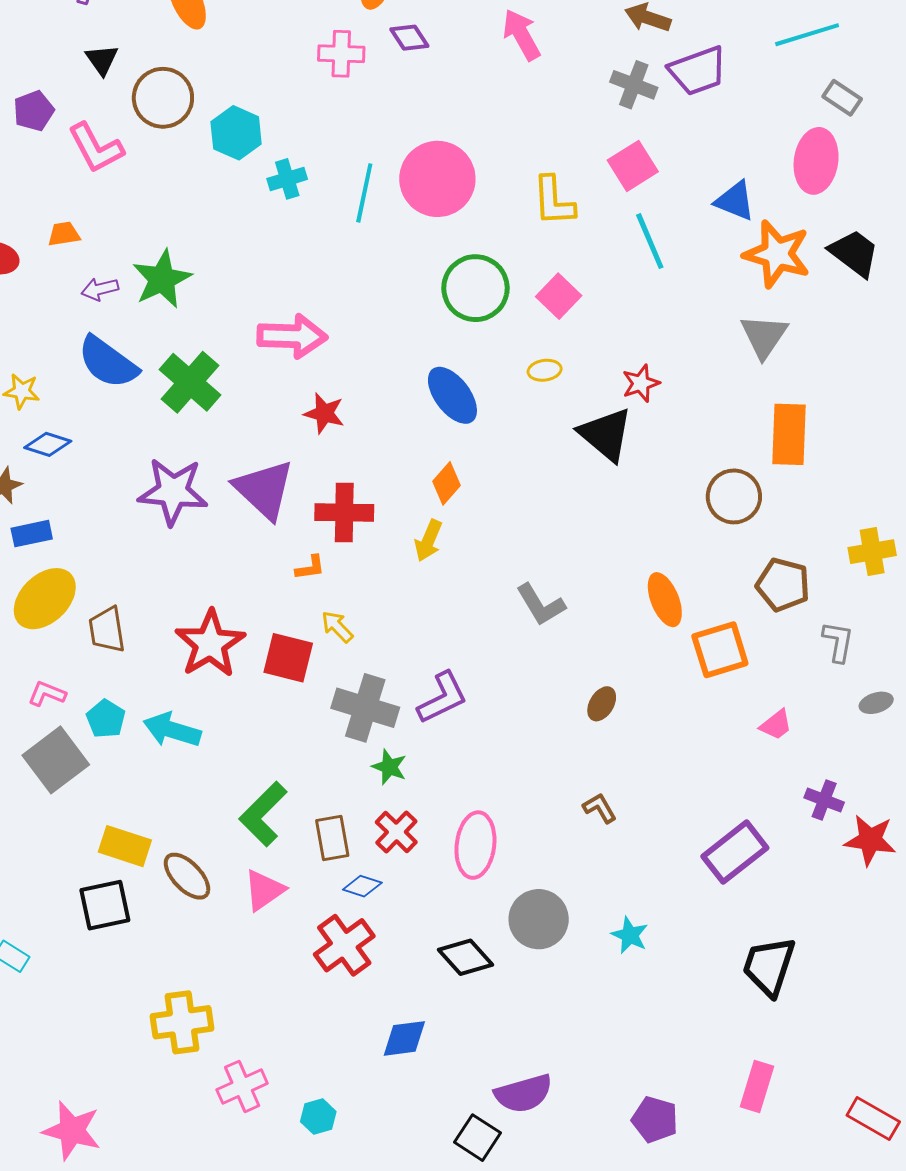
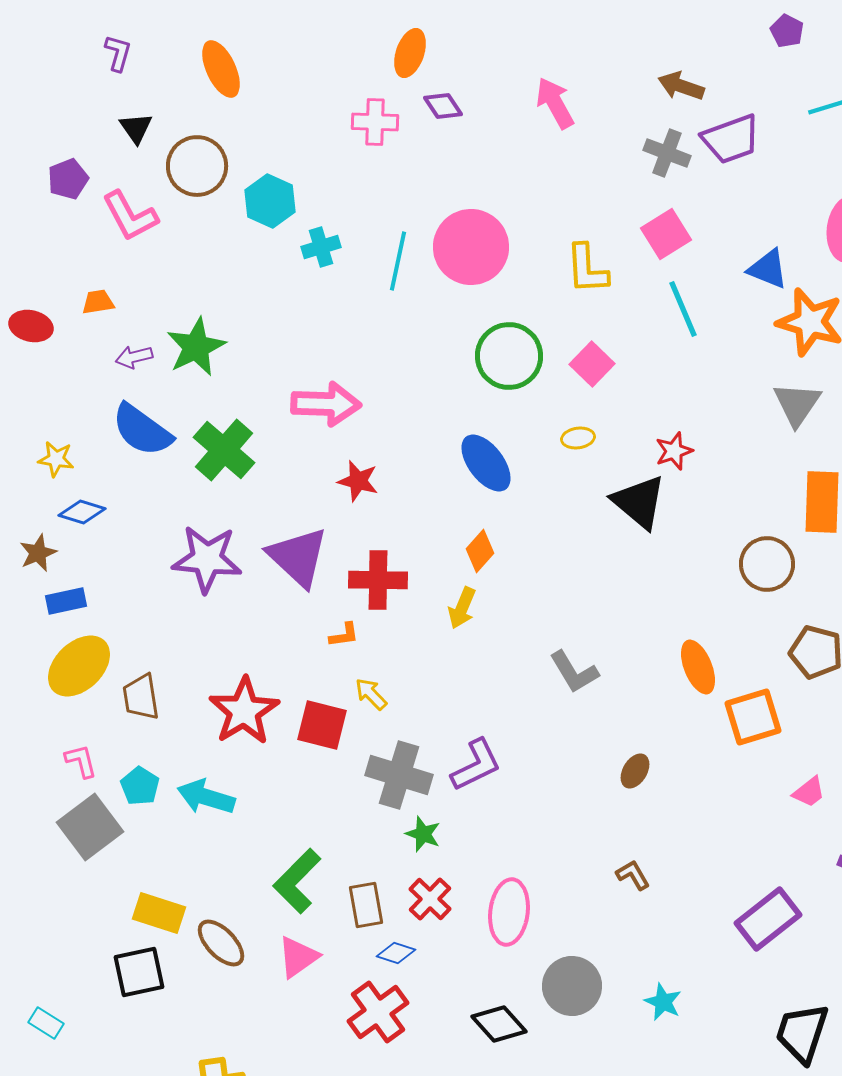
pink L-shape: (47, 694) -> (81, 761), turned 54

